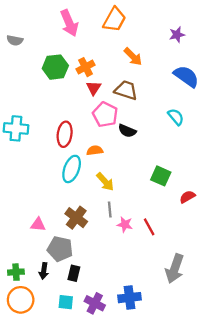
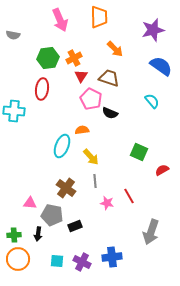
orange trapezoid: (114, 20) -> (99, 17), turned -30
purple star: (177, 35) -> (153, 30), size x1.6
red ellipse: (65, 134) -> (42, 89), moved
pink triangle: (38, 225) -> (30, 203), moved
pink star: (125, 225) -> (107, 203), moved
black rectangle: (74, 273) -> (75, 226), moved, turned 56

